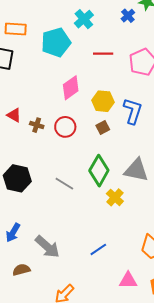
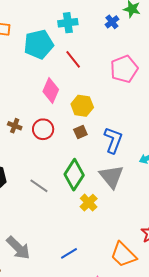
cyan cross: (84, 19) -> (68, 23), turned 30
red line: (103, 54) -> (73, 59), moved, turned 48
pink diamond: (71, 88) -> (51, 90), turned -35
blue L-shape: (133, 111) -> (113, 140), moved
gray triangle: (136, 170) -> (111, 176), turned 36

